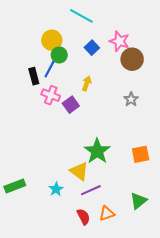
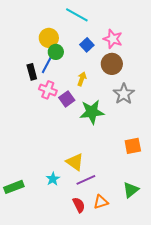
brown circle: (132, 59) -> (112, 64), moved
gray star: (131, 99) -> (124, 94), size x1.5
green star: (97, 151) -> (92, 112), moved, turned 30
green rectangle: (15, 186) -> (14, 187), moved

